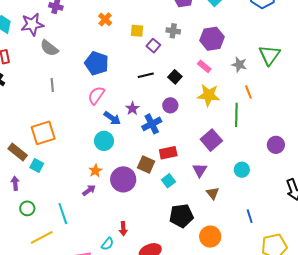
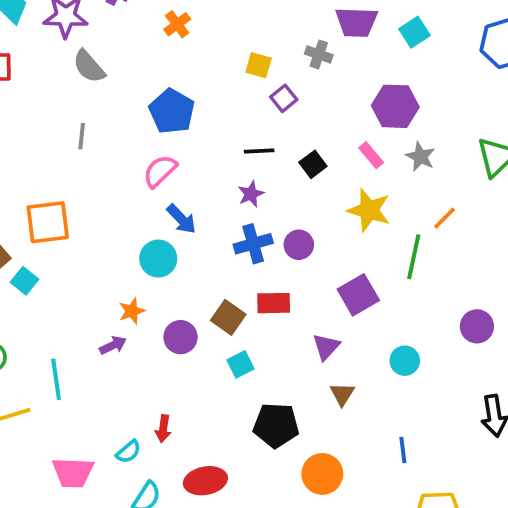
orange cross: (105, 19) -> (177, 24), moved
gray cross: (173, 31) -> (319, 54), moved
gray star: (239, 65) -> (420, 157), moved
orange line: (248, 92) -> (444, 218), turned 56
purple circle: (170, 105) -> (299, 245), moved
purple star: (132, 108) -> (251, 194), moved
purple circle: (123, 179) -> (180, 337), size x0.7
cyan square: (168, 181) -> (240, 364), moved

